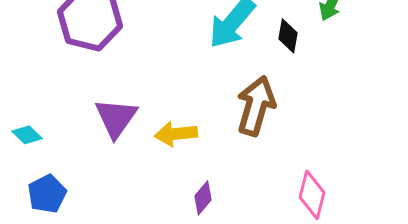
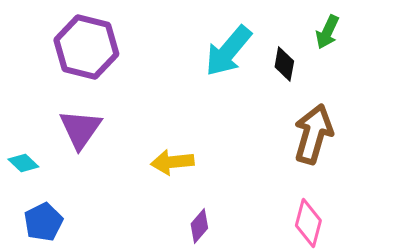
brown arrow: (256, 106) -> (313, 134), moved
purple triangle: (116, 118) -> (80, 129), moved

